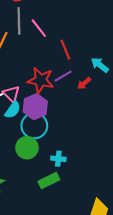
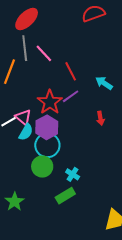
red star: (41, 80) -> (50, 102), turned 30
red arrow: (84, 83) -> (100, 118), moved, turned -56
cyan cross: (58, 159) -> (73, 174), turned 32

